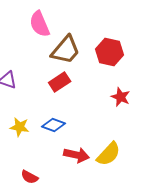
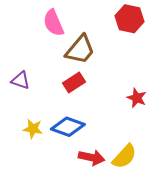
red hexagon: (110, 52) -> (129, 19), moved
blue diamond: (54, 125) -> (68, 127), size x1.4

